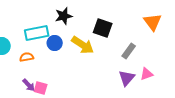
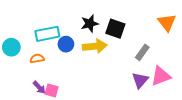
black star: (64, 16) -> (90, 24), moved
yellow arrow: (83, 45) -> (95, 46), turned -40
pink triangle: (147, 74) -> (161, 76), size x1.5

